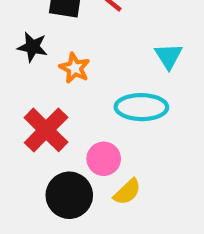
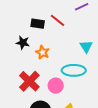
pink circle: (104, 159) -> (56, 86), moved

